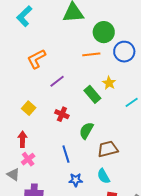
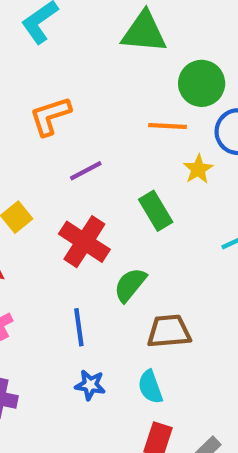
yellow star: (109, 83) -> (198, 169), moved
red cross: (62, 114) -> (84, 242), size x1.6

